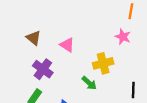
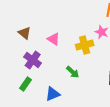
yellow cross: (103, 63) -> (85, 45), moved

